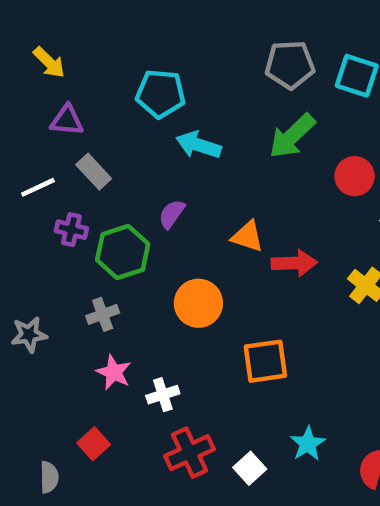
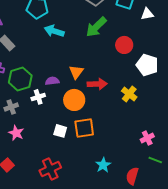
purple semicircle: (172, 214) -> (52, 81), moved, turned 48
orange triangle: (248, 236) -> (76, 72), turned 49
orange circle: (198, 303) -> (74, 100), moved
white cross: (163, 395) -> (38, 97), moved
white square: (250, 468) -> (60, 131), moved, turned -32

